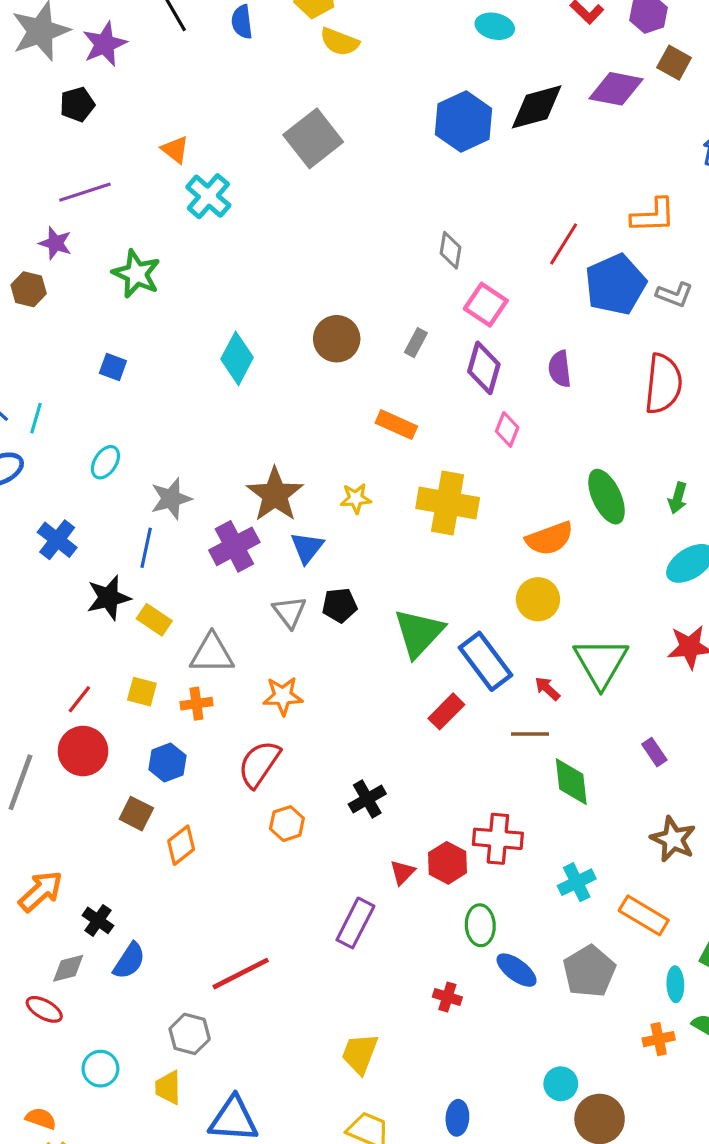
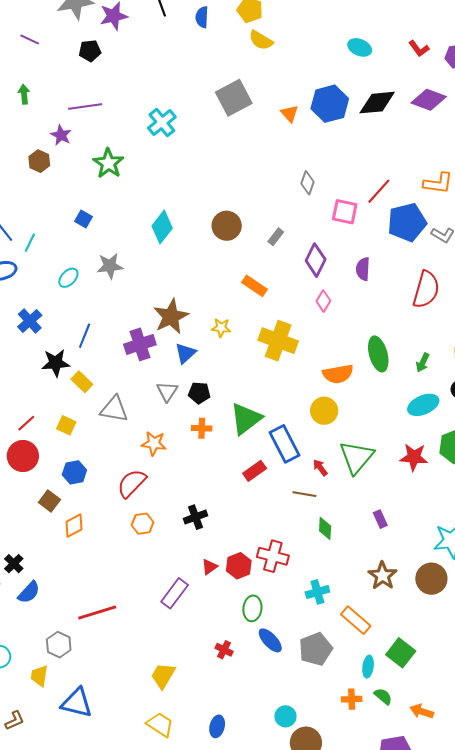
orange triangle: (175, 150) -> (289, 114), moved
pink square: (486, 305) -> (345, 212), moved, turned -32
gray star: (171, 499) -> (110, 266), moved
orange cross: (196, 704) -> (202, 428), moved
green diamond: (571, 782) -> (325, 528), size x0.7

